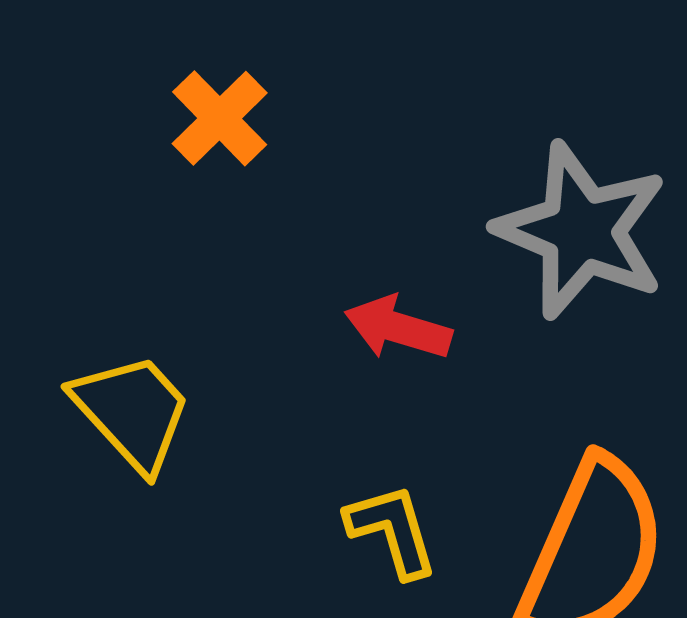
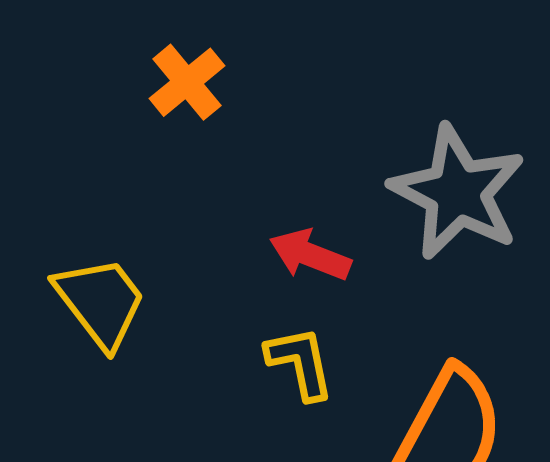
yellow L-shape: (392, 530) -> (300, 363), moved

